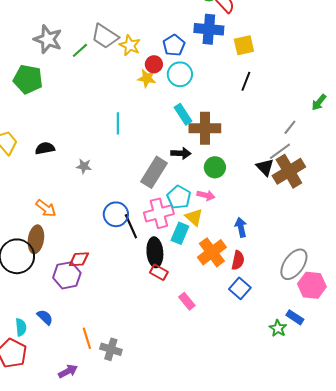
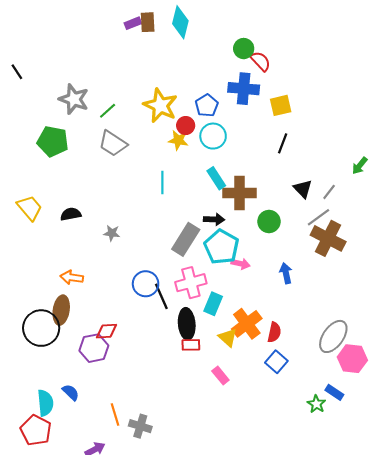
gray trapezoid: (105, 36) -> (113, 143), moved
yellow star: (130, 45) -> (160, 105), size x1.5
cyan line: (118, 123) -> (162, 182), moved
green circle: (215, 167) -> (269, 222), moved
black triangle: (265, 167) -> (303, 189), moved
brown cross: (289, 171) -> (328, 238), turned -32
cyan pentagon: (179, 197) -> (222, 247), moved, size x1.4
orange arrow: (46, 208) -> (72, 277), turned 150
yellow triangle: (194, 217) -> (228, 338), moved
blue arrow: (241, 227) -> (286, 273), moved
red rectangle: (159, 272) -> (191, 345), turned -30
cyan semicircle: (21, 327) -> (45, 403), size x1.4

